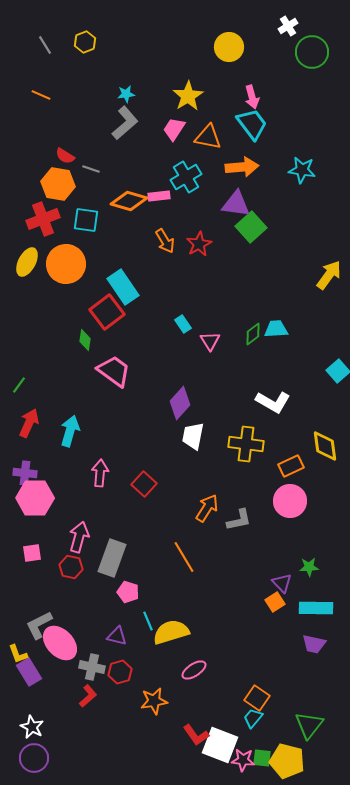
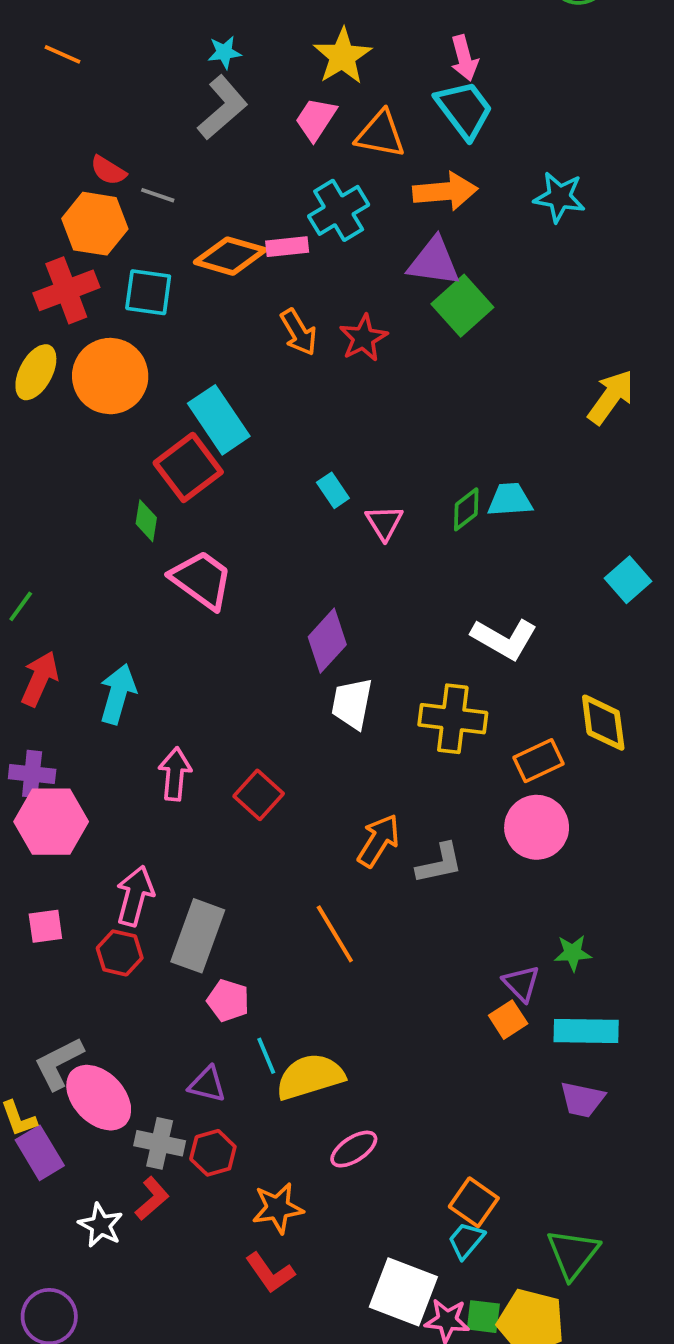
white star: (32, 727) -> (101, 1225), moved
red L-shape: (196, 735) -> (270, 1273), moved

